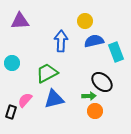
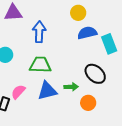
blue arrow: (61, 41) -> (39, 32), moved
green trapezoid: (47, 73) -> (40, 65), turned 30
green arrow: (89, 96) -> (71, 87), moved

